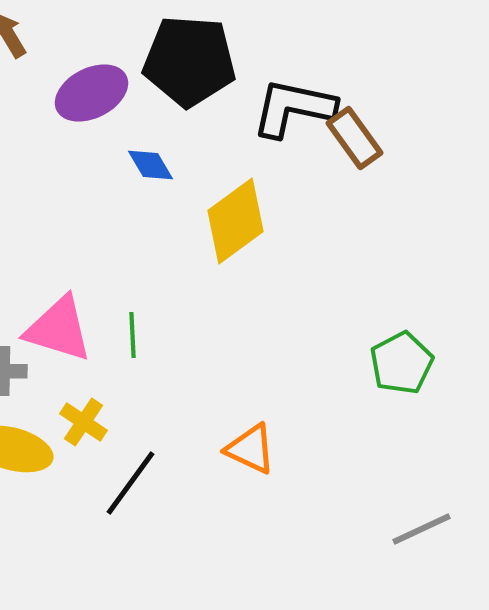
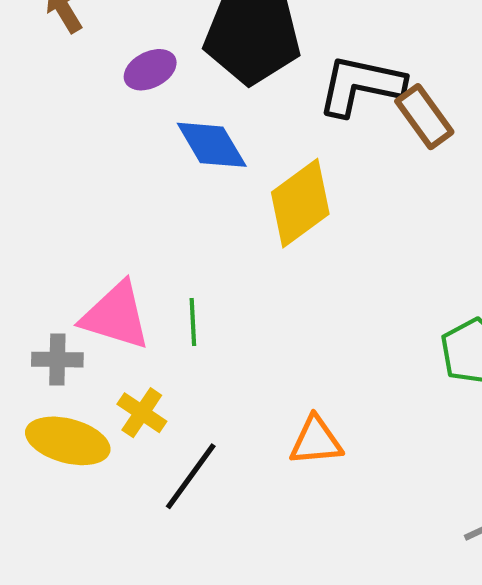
purple ellipse: (91, 93) -> (150, 70), size x0.7
blue diamond: (150, 165) -> (212, 145), size x1.5
orange triangle: (250, 449) -> (316, 441), turned -30

